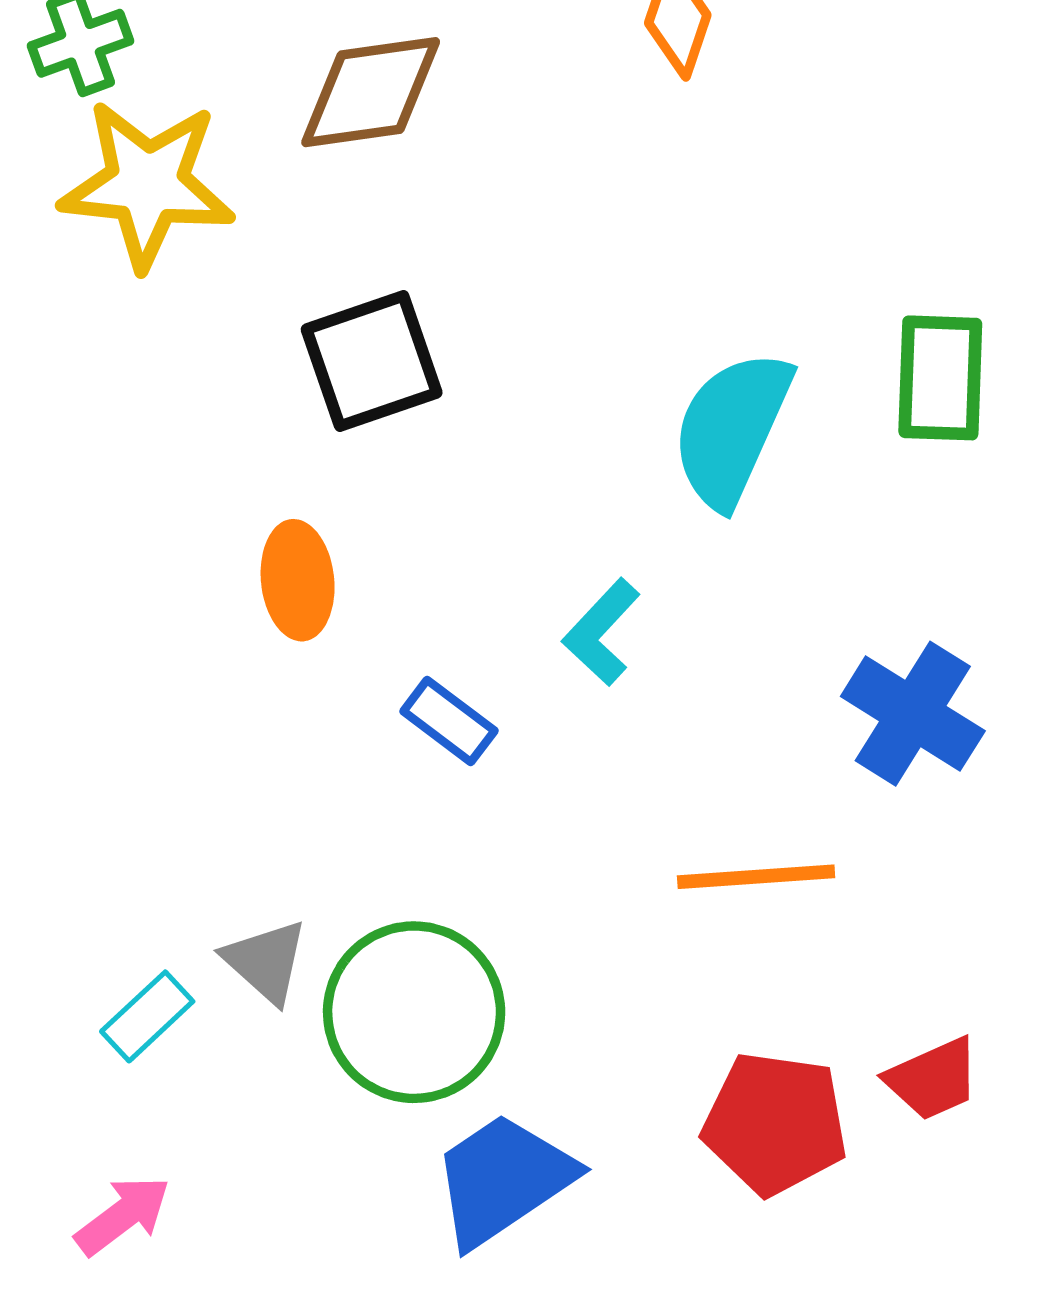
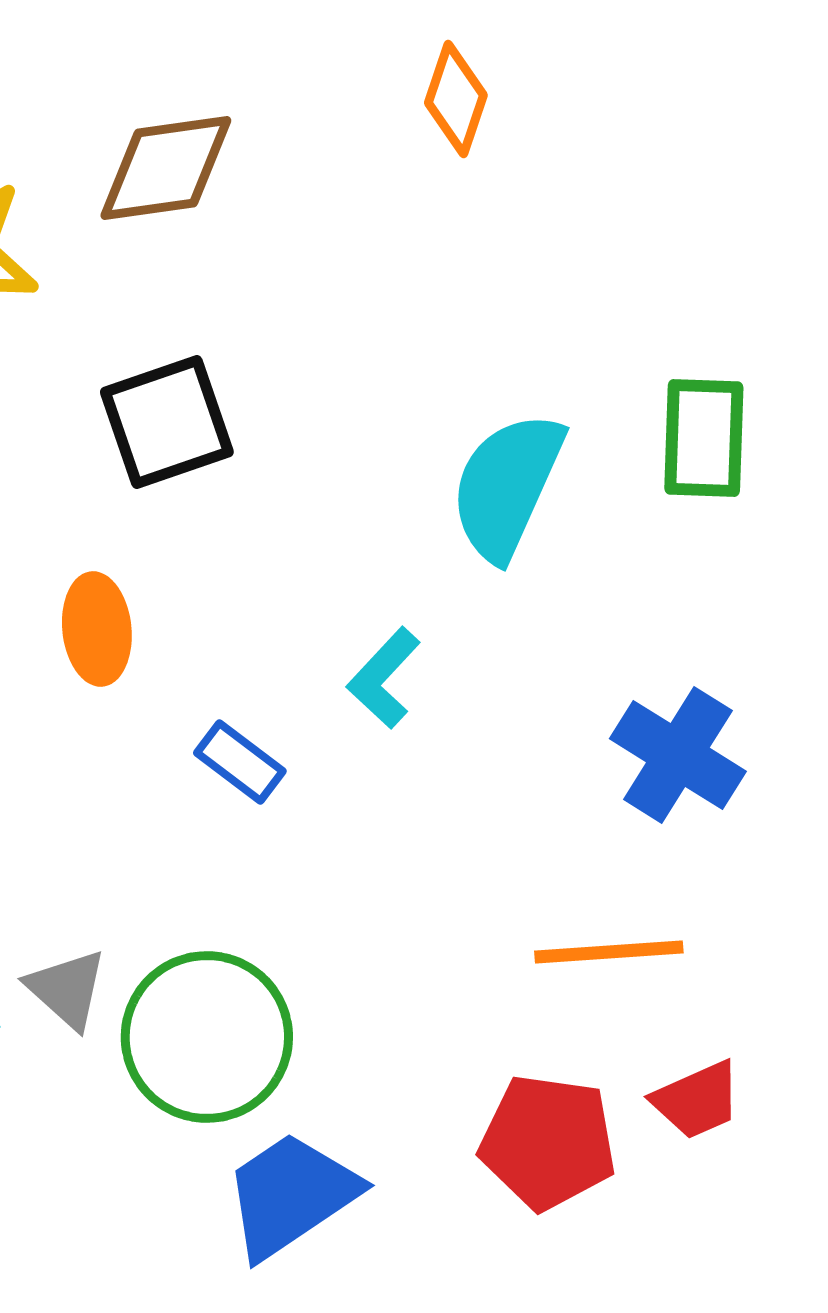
orange line: (756, 877) -> (609, 952), moved

